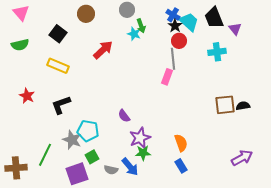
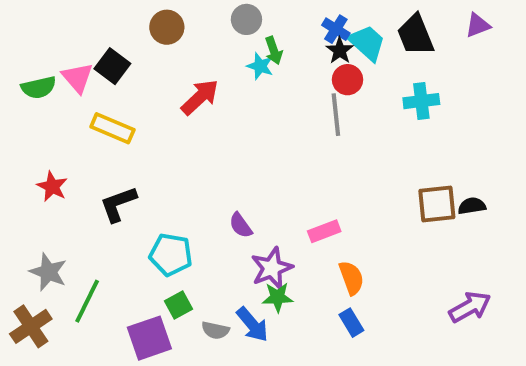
pink triangle: (21, 13) -> (77, 78), moved
purple triangle: (235, 29) -> (478, 25), moved, turned 48
pink rectangle: (167, 77) -> (324, 231), moved, turned 49
gray star: (72, 140) -> (48, 272), moved
brown cross: (16, 168) -> (31, 326), turned -30

